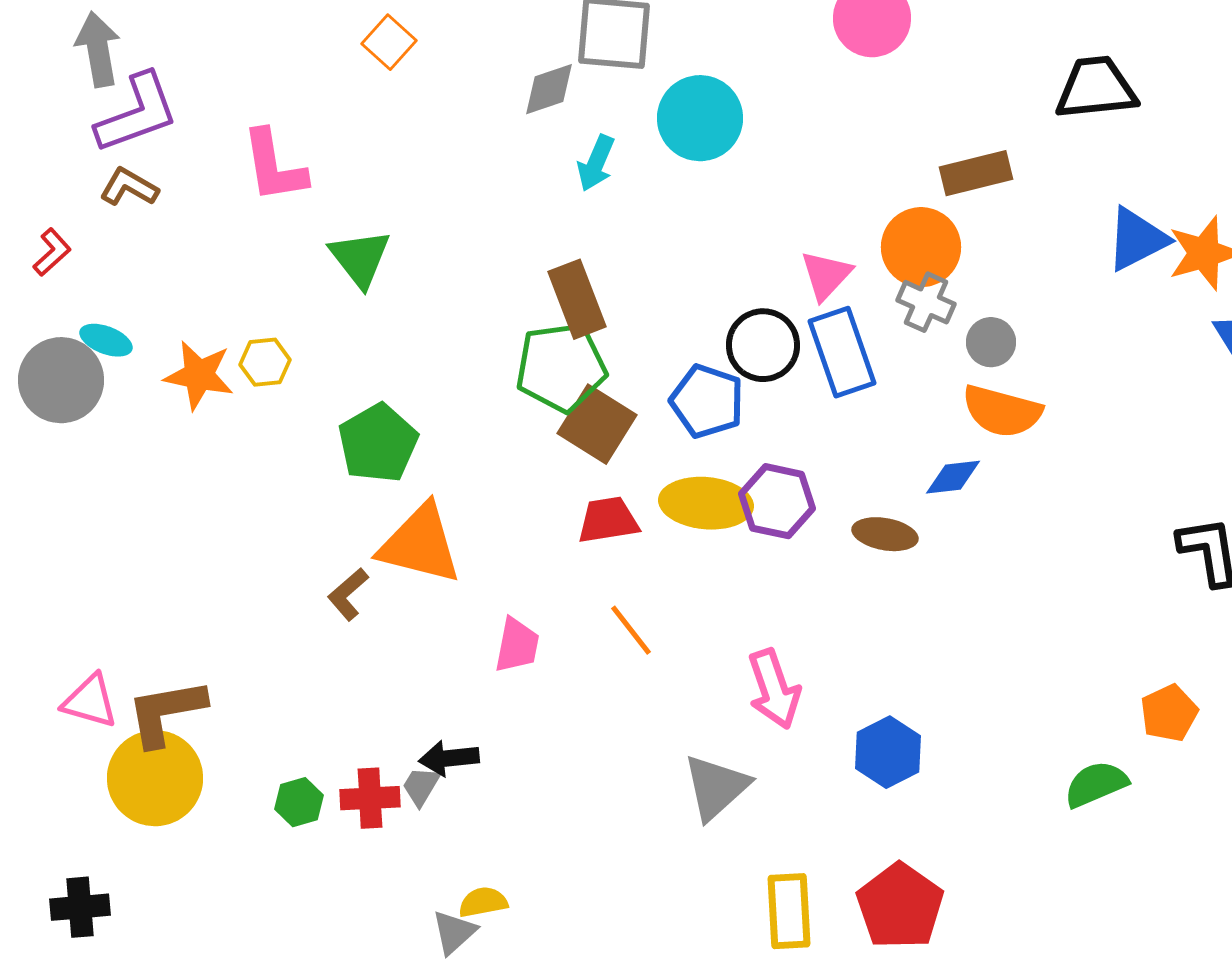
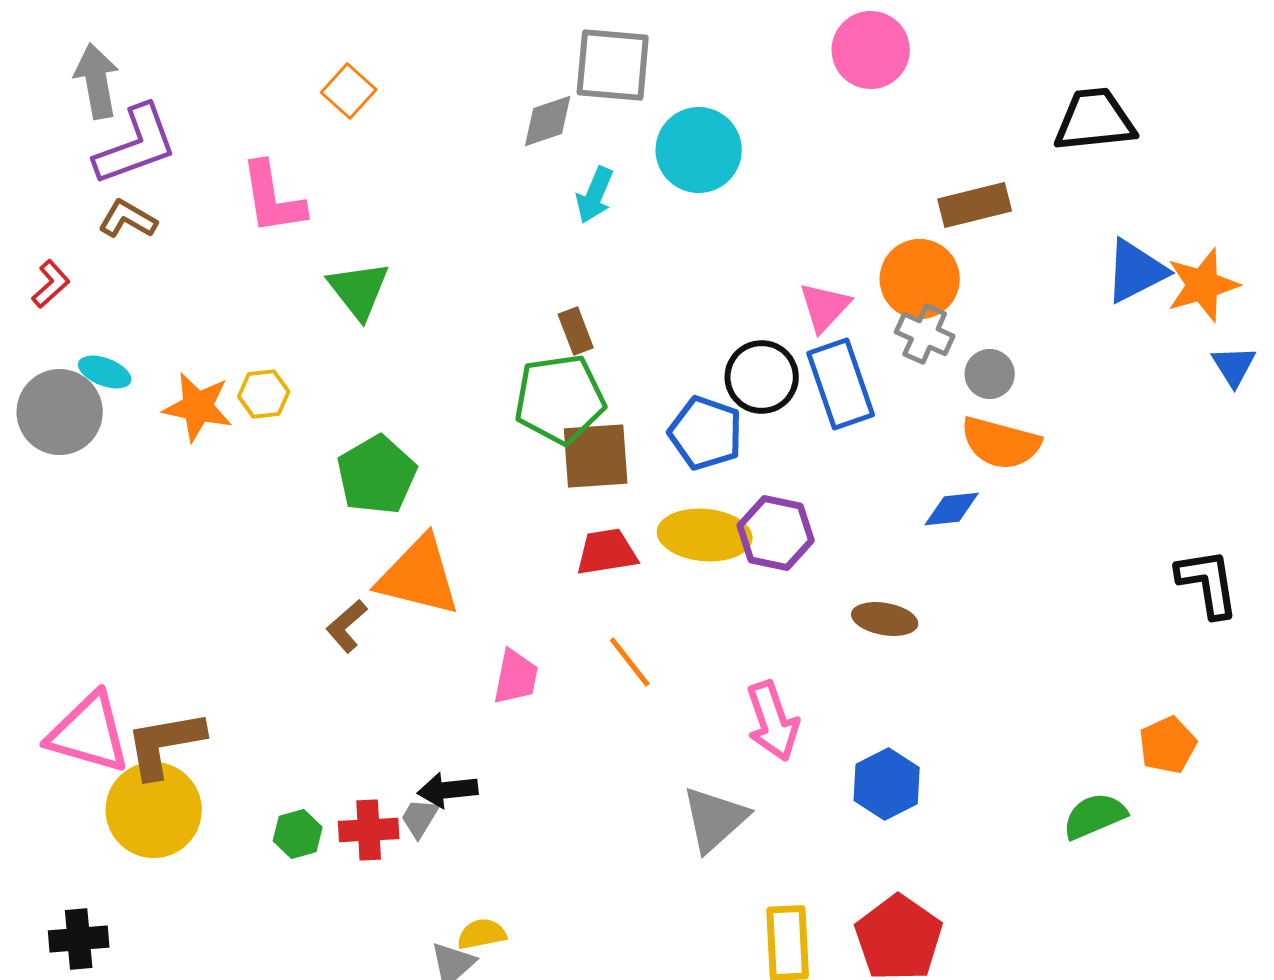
orange square: (389, 42) -> (349, 91), moved
brown rectangle: (577, 299) -> (576, 331), size x0.6
brown square: (597, 424) -> (596, 456), turned -36
brown ellipse: (885, 534) -> (885, 619), moved
pink triangle: (90, 701) -> (89, 733), size x1.5

